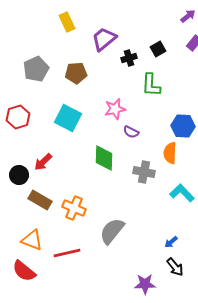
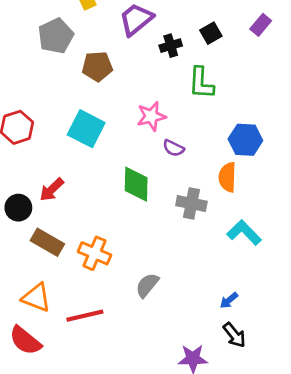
gray pentagon: (36, 69) -> (56, 36), moved
gray semicircle: (112, 231) -> (147, 285), size x0.7

